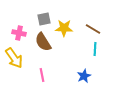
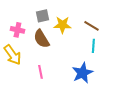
blue star: (84, 76) -> (82, 73), size x1.5

